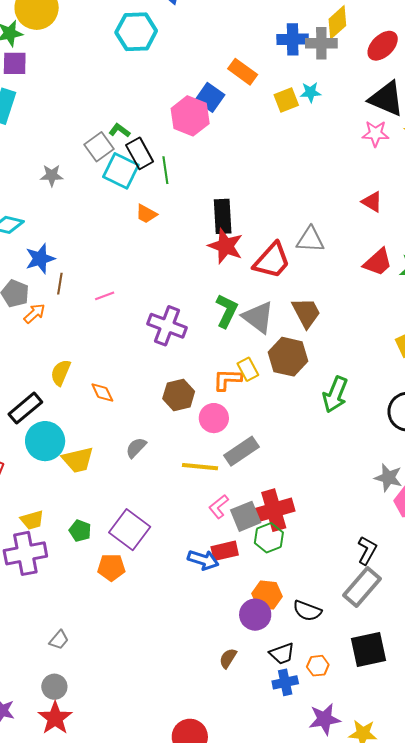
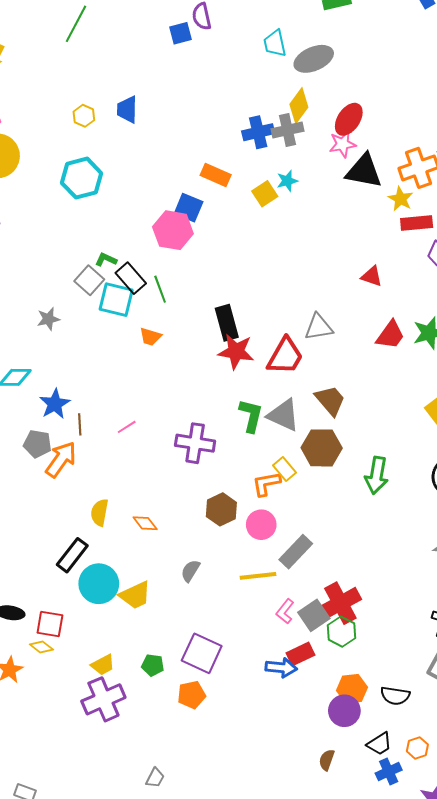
cyan hexagon: (136, 32) -> (82, 178), moved
pink star: (375, 134) -> (342, 144), moved
orange arrow: (35, 313) -> (61, 459), size x1.6

